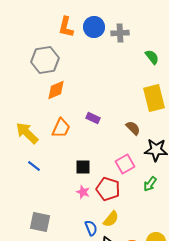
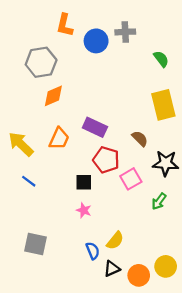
blue circle: (94, 27) -> (96, 41), moved
purple rectangle: (93, 118) -> (95, 127), size x1.5
red pentagon: (108, 189) -> (106, 160), moved

